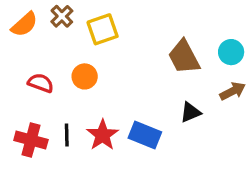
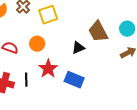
black triangle: (190, 112) -> (78, 48), moved
red star: (103, 135) -> (48, 69), moved

